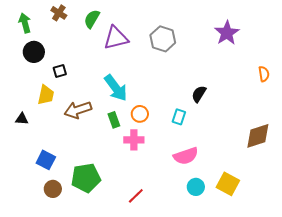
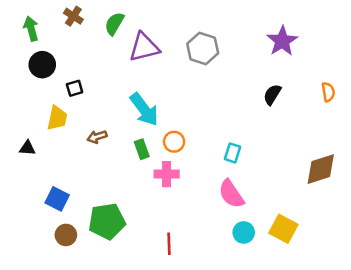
black semicircle: (199, 94) -> (272, 94), moved
brown arrow: (78, 110) -> (97, 137), size x0.6
cyan rectangle: (179, 117) -> (232, 153), moved
pink semicircle: (186, 156) -> (231, 194), turned 75
red line: (136, 196) -> (169, 244), turned -48

